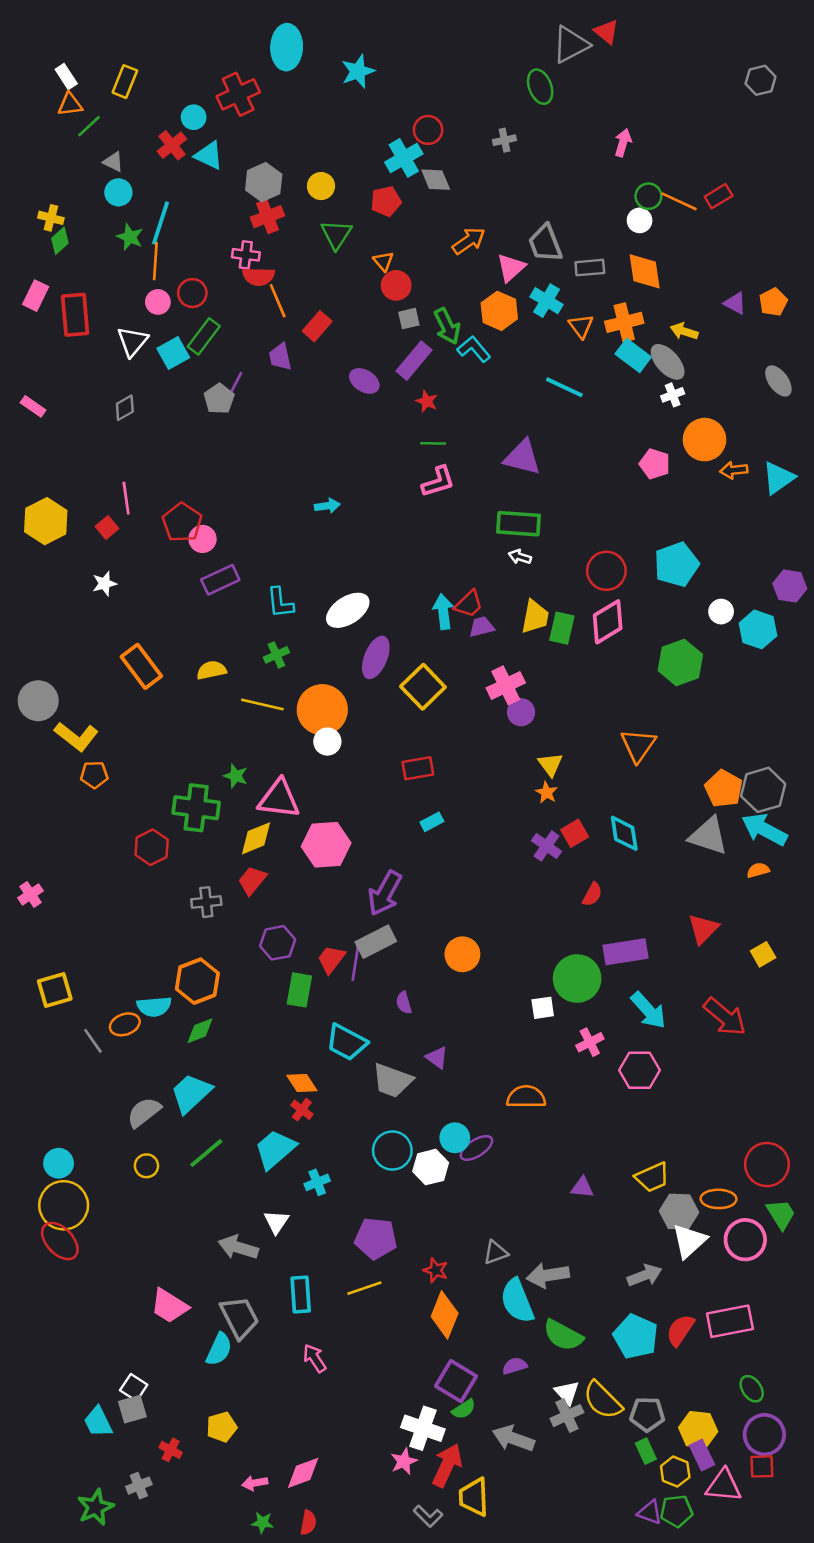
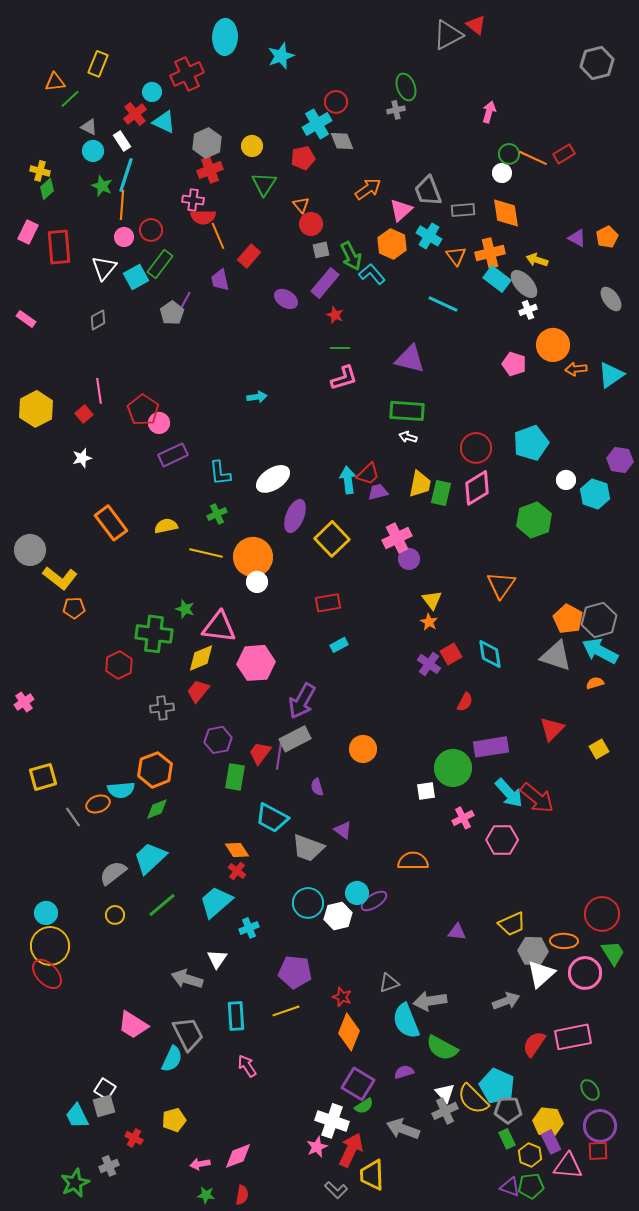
white rectangle: (66, 76) -> (122, 141), moved
gray hexagon: (761, 80) -> (597, 63), size x1.4
green ellipse: (540, 87) -> (406, 87), moved
red arrow: (725, 1017) -> (537, 798), moved
cyan pentagon: (636, 1337) -> (497, 1086), moved

